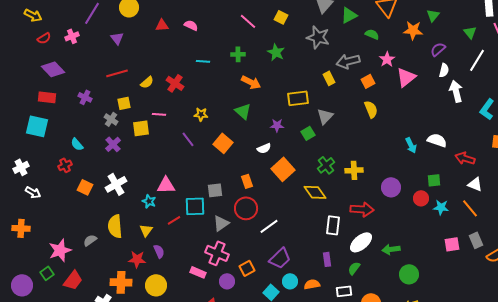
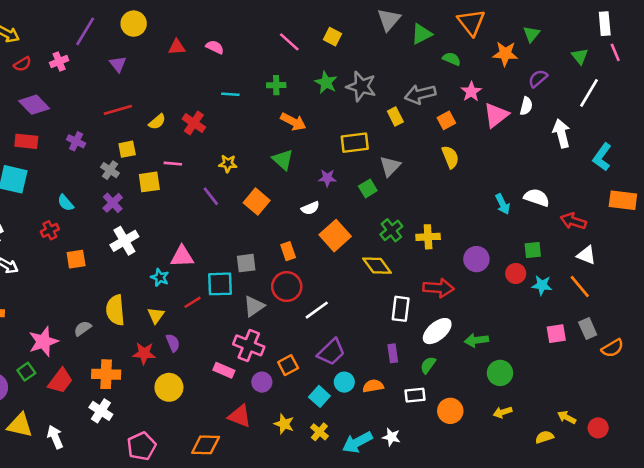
gray star: (318, 37) -> (361, 86), moved
white semicircle: (444, 70) -> (526, 106), moved
white cross: (116, 184) -> (124, 241), moved
orange square: (85, 187) -> (76, 259), turned -35
orange cross: (121, 282) -> (106, 374), moved

